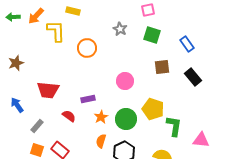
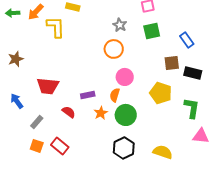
green square: (152, 35) -> (152, 31), turned -30
orange circle: (87, 48) -> (114, 49), moved
brown square: (162, 67) -> (172, 63), moved
black rectangle: (193, 77) -> (193, 73), turned -36
yellow pentagon: (153, 109) -> (161, 93), moved
green L-shape: (174, 126) -> (192, 108), moved
orange semicircle: (101, 141) -> (115, 95), moved

